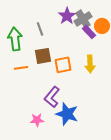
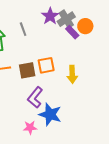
brown square: (43, 56) -> (27, 70), moved
yellow arrow: (90, 64) -> (72, 74), moved
pink star: (37, 120) -> (30, 128), moved

